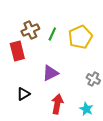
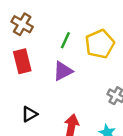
brown cross: (30, 30) -> (22, 24), moved, turned -36
purple triangle: (50, 73) -> (63, 71), moved

